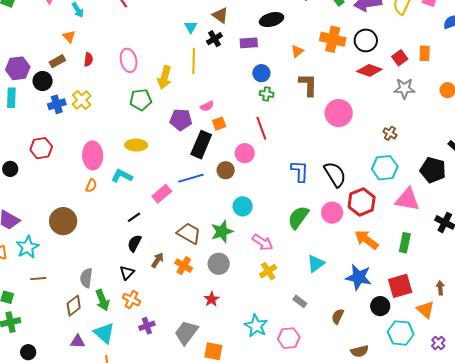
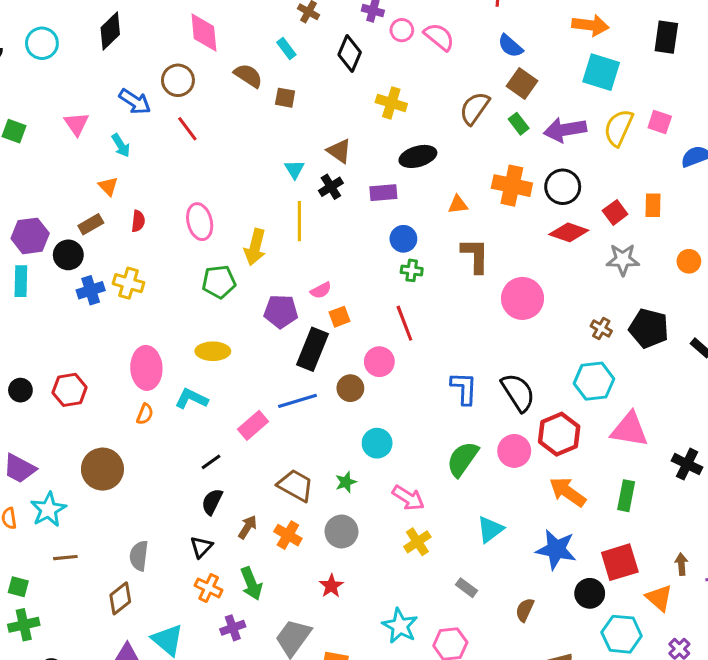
orange triangle: (297, 51) -> (458, 204), turned 32
yellow cross: (82, 100) -> (128, 283), turned -30
red hexagon: (41, 148) -> (70, 390), moved
black pentagon: (433, 170) -> (649, 328), moved
green star: (222, 232) -> (346, 482), size x0.6
green arrow: (102, 300) -> (251, 584), moved

